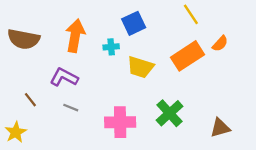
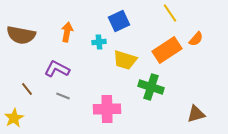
orange arrow: (75, 36) -> (67, 32), size x0.7
green cross: (170, 113) -> (151, 87), moved, turned -30

